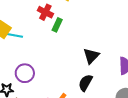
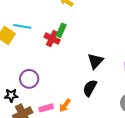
red cross: (45, 12) -> (52, 39), moved
cyan line: (14, 35) -> (22, 26), moved

